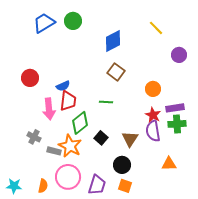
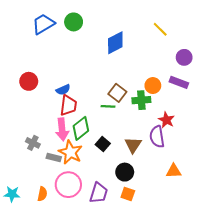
brown square: (116, 72) -> (117, 93), moved
orange circle: (153, 89) -> (153, 86), moved
purple rectangle: (175, 108) -> (179, 82), moved, turned 30
pink arrow: (49, 109) -> (62, 129), moved
red star: (153, 115) -> (166, 120), moved
green cross: (177, 124) -> (141, 100), moved

